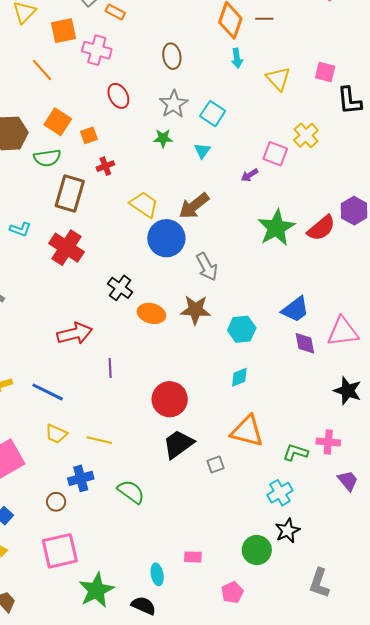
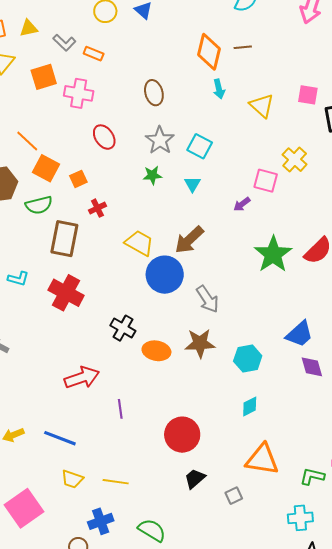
orange line: (42, 70) -> (27, 141), moved
black trapezoid: (178, 444) -> (195, 479), size x0.7
cyan cross: (280, 493) -> (300, 518), turned 30

